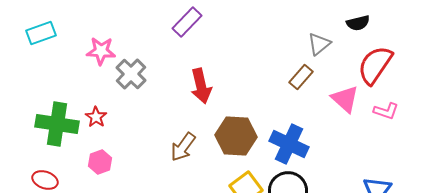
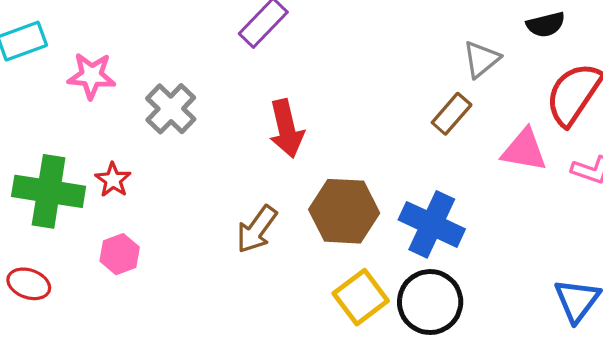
pink star: (101, 51) -> (92, 76), moved
pink triangle: (345, 99) -> (524, 150), turned -32

